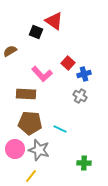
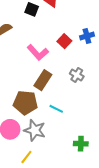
blue cross: (84, 74) -> (87, 36), moved
brown rectangle: (26, 94) -> (43, 80), moved, turned -60

